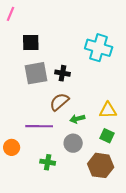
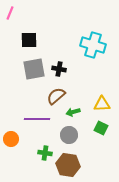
brown hexagon: (101, 165) -> (68, 165), moved

